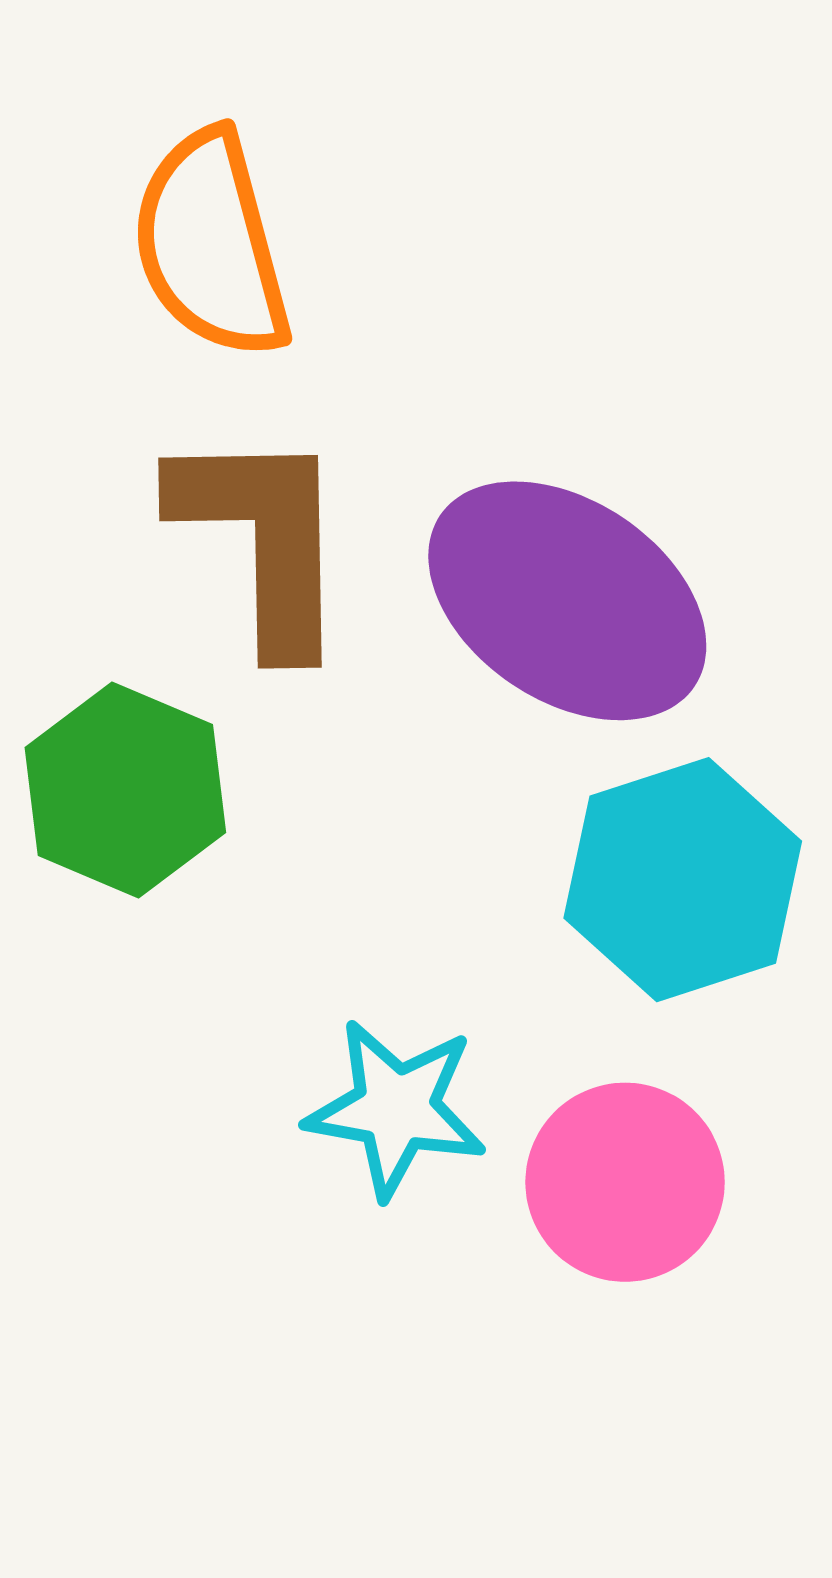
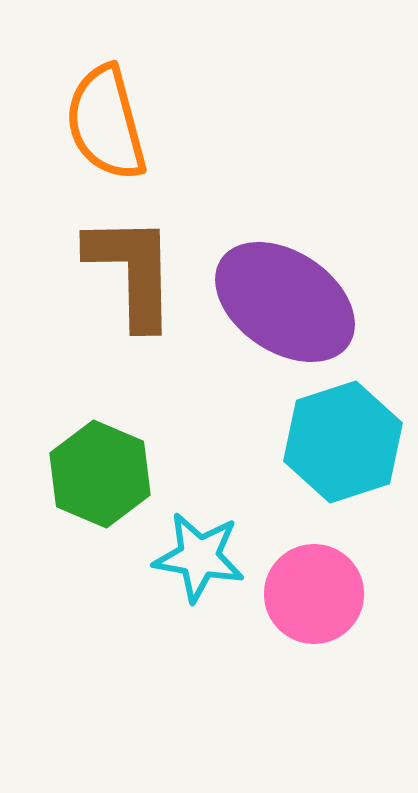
green hexagon: (125, 790) -> (100, 474), moved

